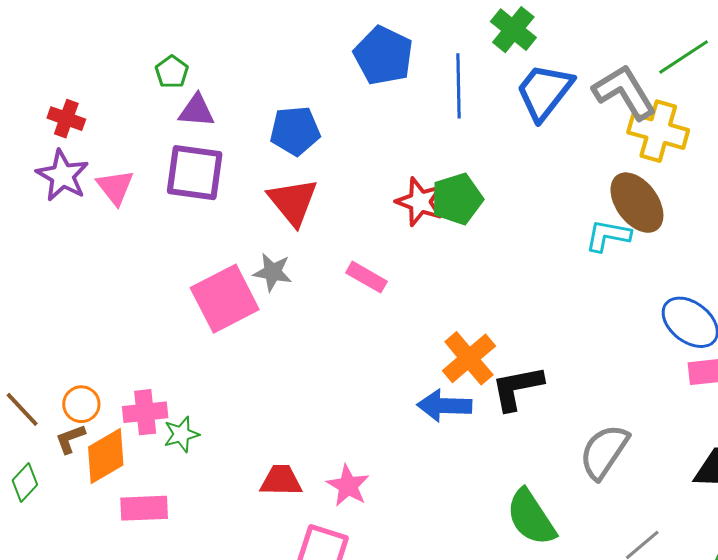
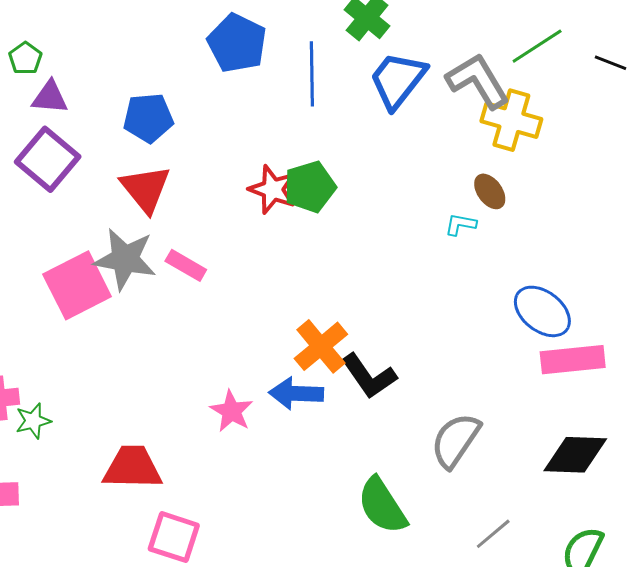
purple square: (195, 173) -> (48, 159), turned 32
brown ellipse: (637, 203) -> (490, 191), size x0.6
cyan L-shape: (608, 236) -> (461, 224), size x0.7
gray star: (273, 272) -> (125, 259), size x1.6
pink rectangle: (366, 277) -> (186, 265), moved
black L-shape: (517, 388) -> (369, 376), turned -114
red trapezoid: (281, 481) -> (132, 468), size x1.4
pink star: (348, 486) -> (232, 411), moved

